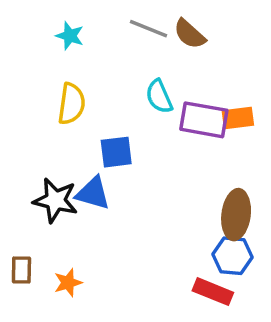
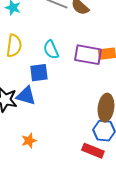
cyan semicircle: (159, 97) -> (51, 50), moved
orange star: (68, 283) -> (29, 141), moved

